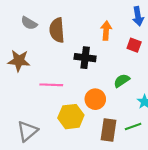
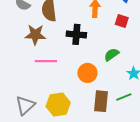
brown star: (19, 61) -> (35, 35), moved
yellow hexagon: (71, 117) -> (58, 105), moved

